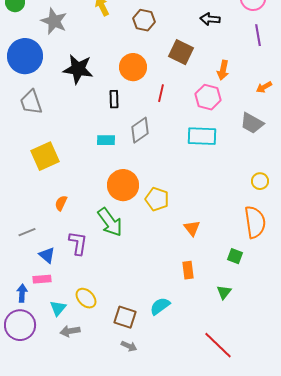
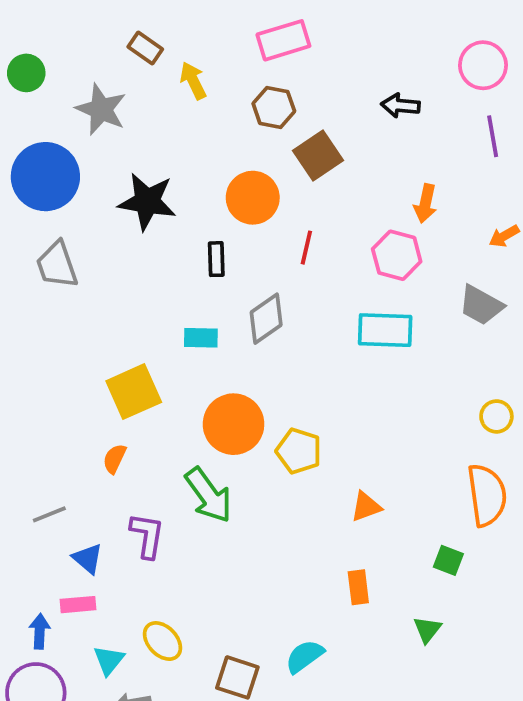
brown square: (181, 52) -> (318, 155), moved, turned 30
yellow square: (45, 156) -> (134, 392), moved
orange triangle: (192, 228) -> (366, 507), turned 48

